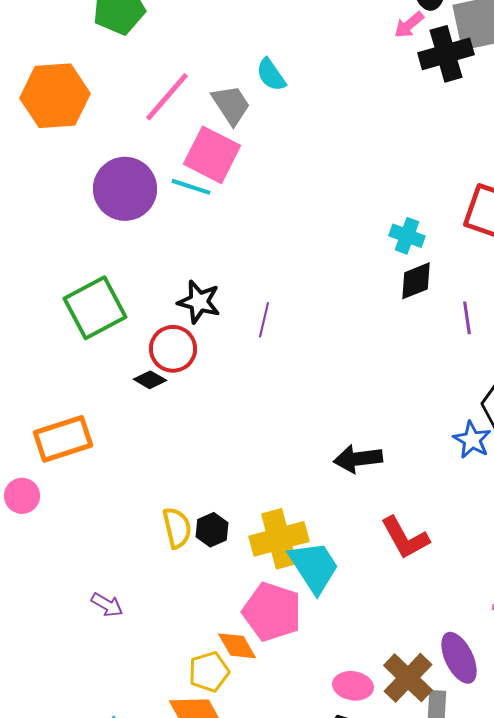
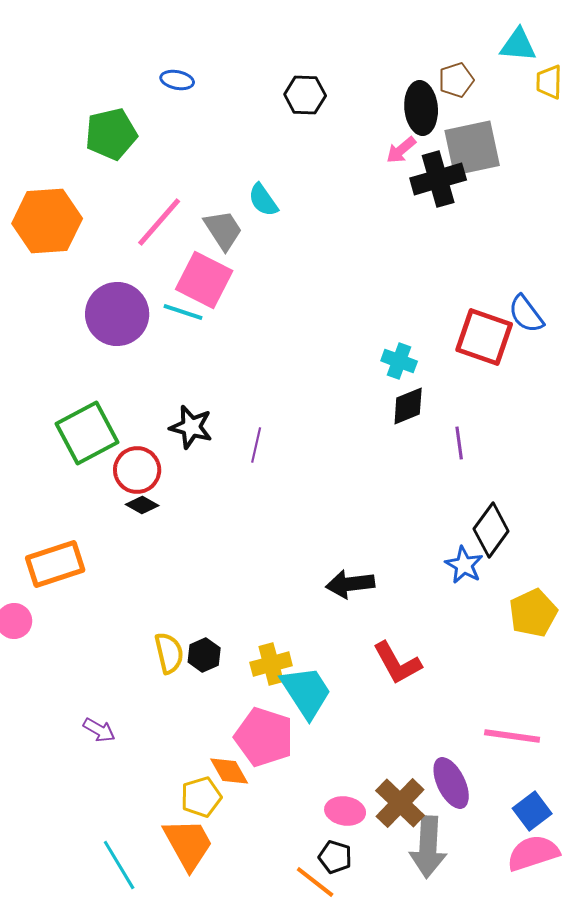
red circle: (173, 349) -> (137, 470), moved
yellow cross: (279, 539) -> (271, 664), size x0.7

